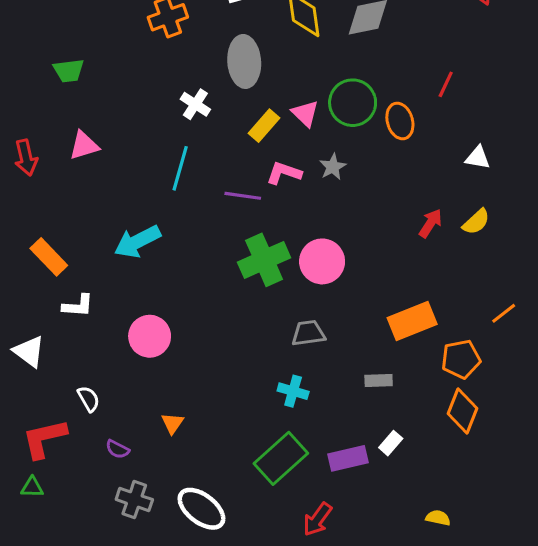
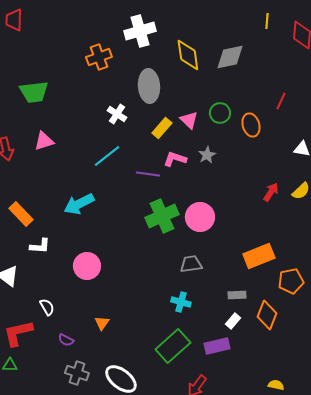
green trapezoid: (69, 71) -> (34, 92), size x1.4
green circle: (353, 103) -> (220, 113), size x0.7
cyan line: (180, 168) -> (107, 156), turned 36
orange diamond: (462, 411) -> (267, 315), moved
white rectangle: (391, 443) -> (233, 321), moved

